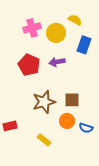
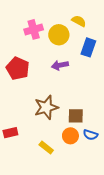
red pentagon: (29, 65) -> (18, 68), moved
brown square: (72, 100) -> (76, 116), moved
orange circle: (67, 121) -> (70, 136), moved

